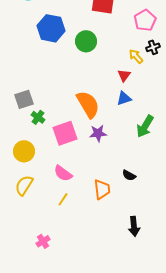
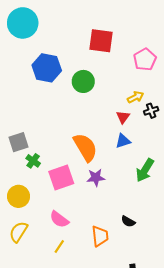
black cross: (153, 47) -> (151, 111), moved
yellow arrow: (136, 56) -> (135, 97), turned 105

